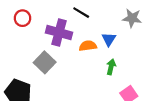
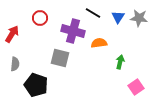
blue triangle: (109, 39) -> (118, 17), moved
gray square: (45, 62) -> (60, 58), turned -30

